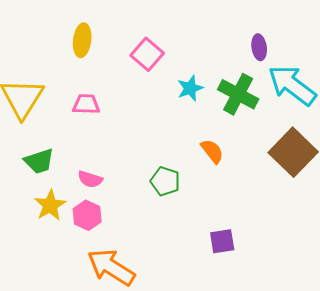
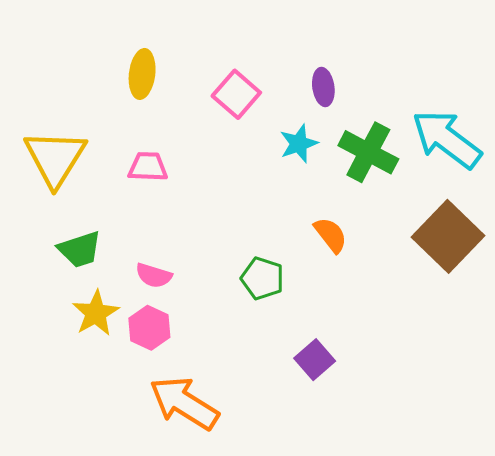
purple ellipse: (259, 47) -> (323, 87), moved
purple square: (222, 241) -> (315, 360), moved, turned -32

